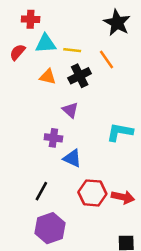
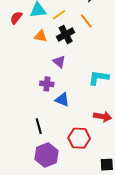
yellow line: (72, 50) -> (59, 15), turned -40
black line: (41, 191) -> (39, 126), turned -42
red hexagon: (92, 193) -> (79, 138), moved
red arrow: (123, 197) -> (103, 117), moved

